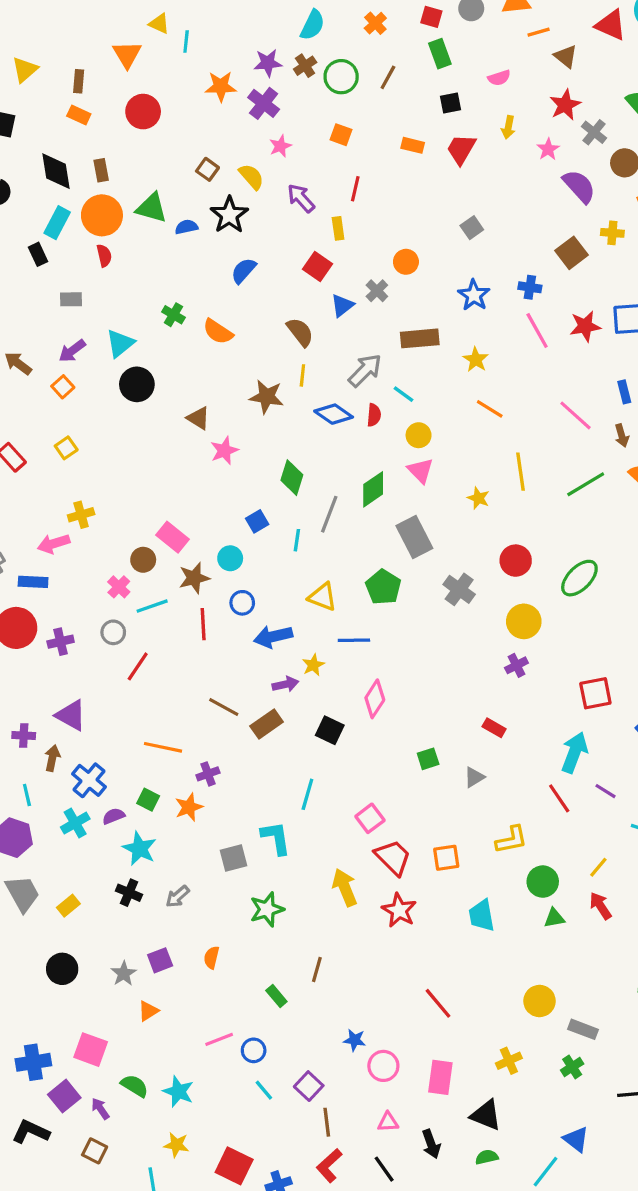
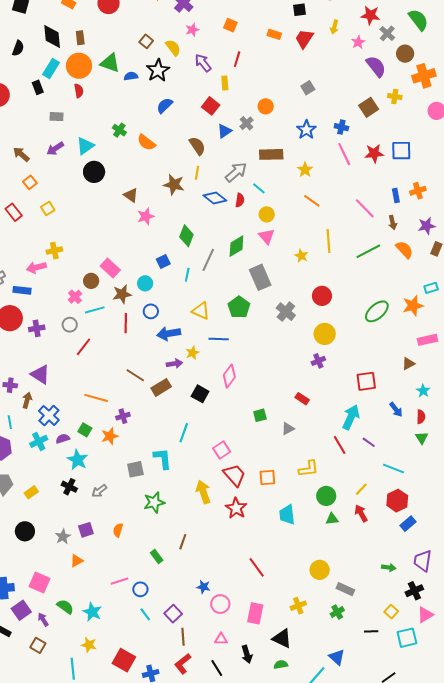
red star: (565, 105) -> (370, 15), turned 30
orange square: (63, 387) -> (30, 182), moved
green ellipse: (579, 578) -> (377, 311), moved

